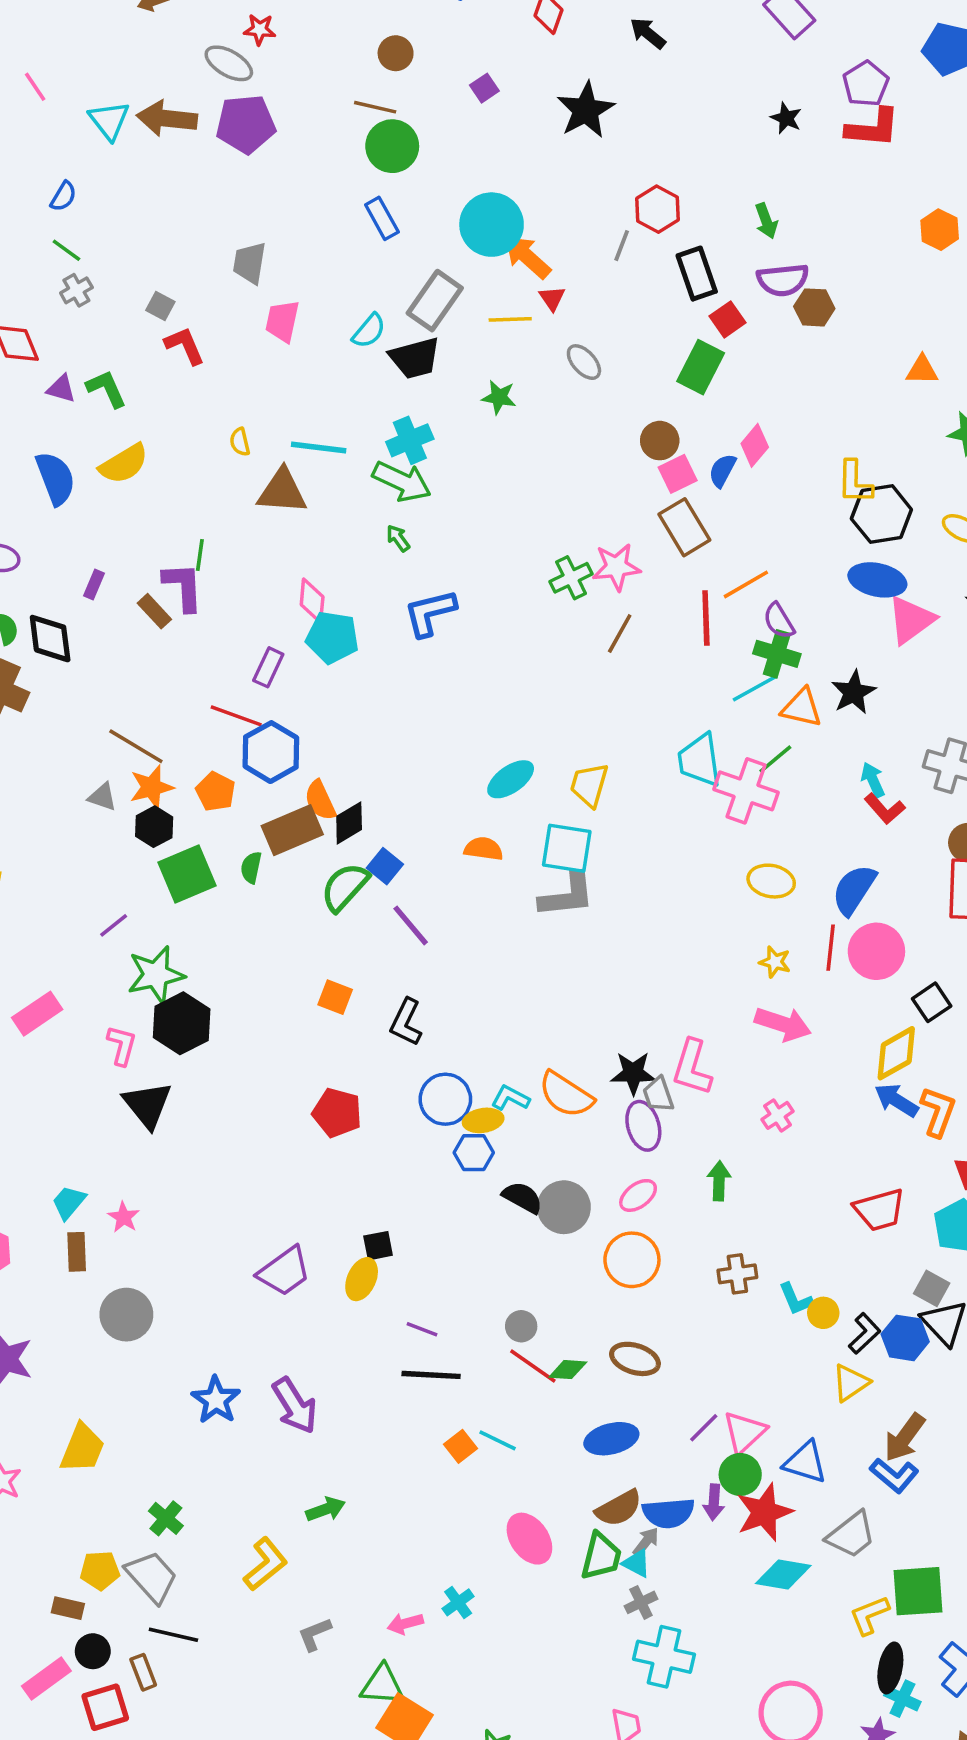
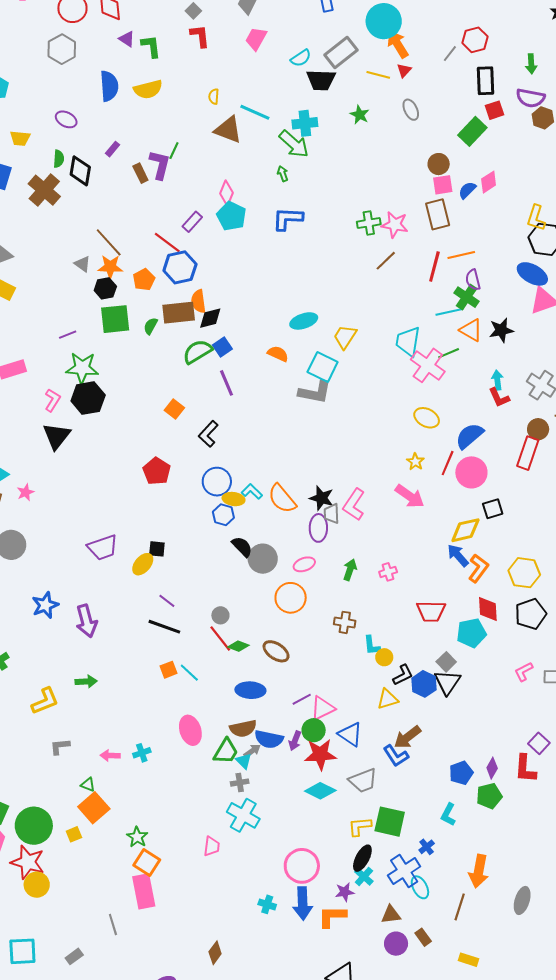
pink cross: (777, 1115) -> (388, 572), moved
green triangle: (382, 1685) -> (88, 785), size x0.6

